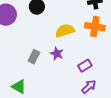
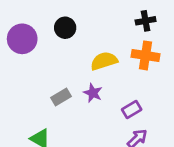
gray rectangle: (34, 57) -> (61, 97), turned 32

